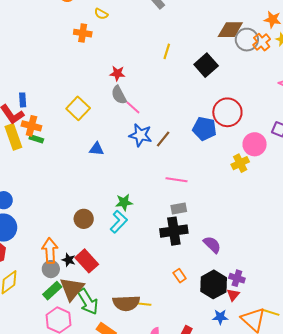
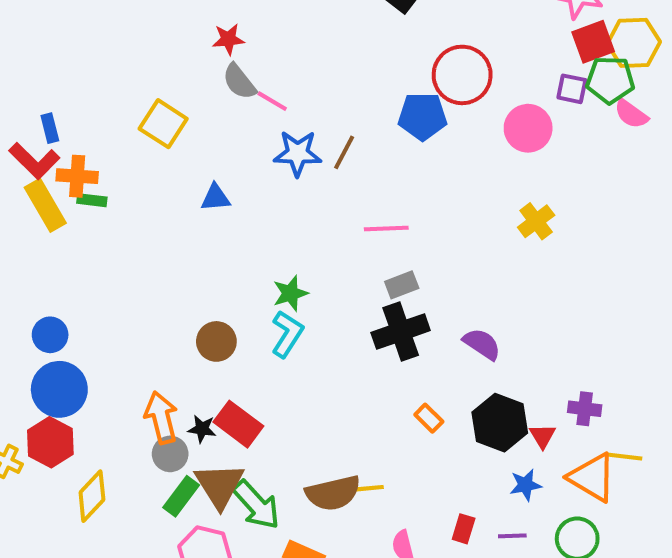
yellow cross: (240, 163) -> (536, 221), moved
purple cross: (237, 278) -> (585, 409), moved

